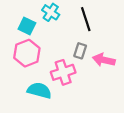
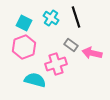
cyan cross: (51, 12) -> (51, 18), moved
gray rectangle: (80, 51) -> (71, 45), turned -72

